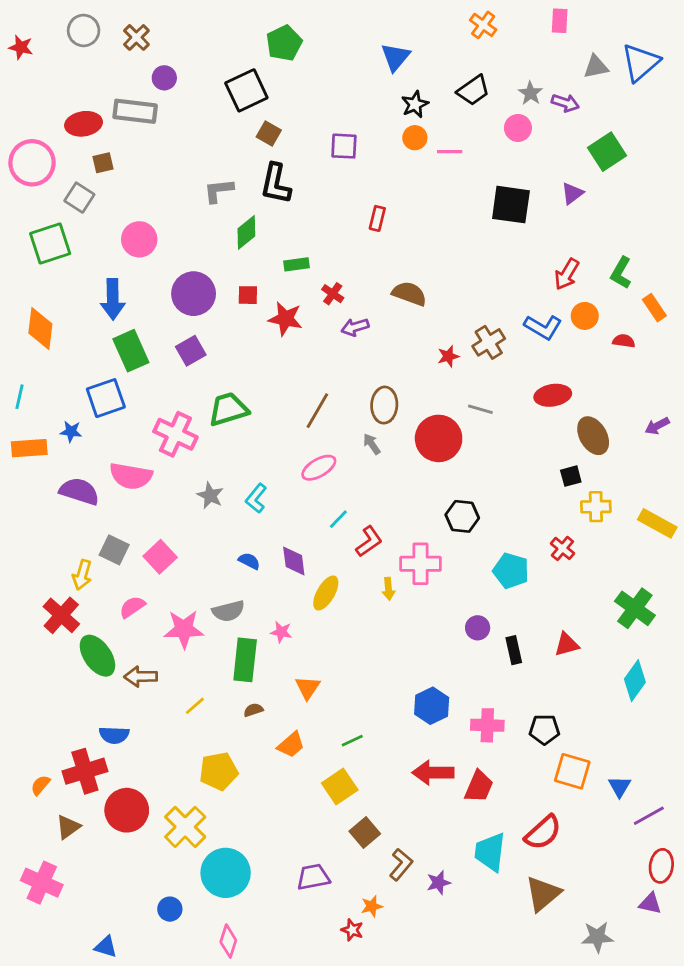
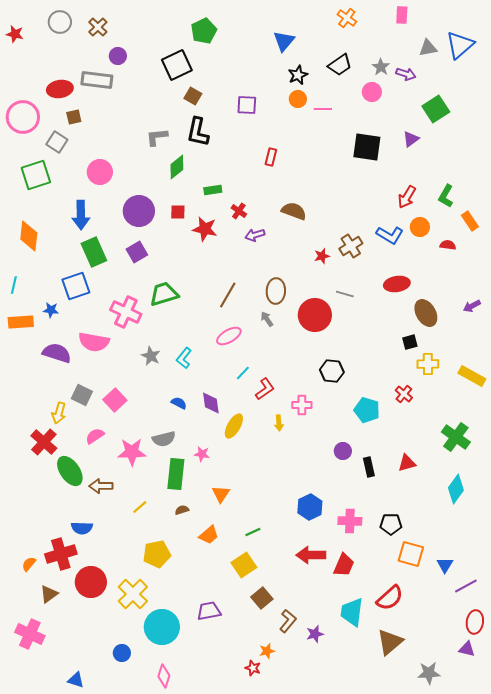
pink cross: (420, 564) -> (302, 405), size x0.7
purple trapezoid: (313, 877) -> (209, 611), moved

